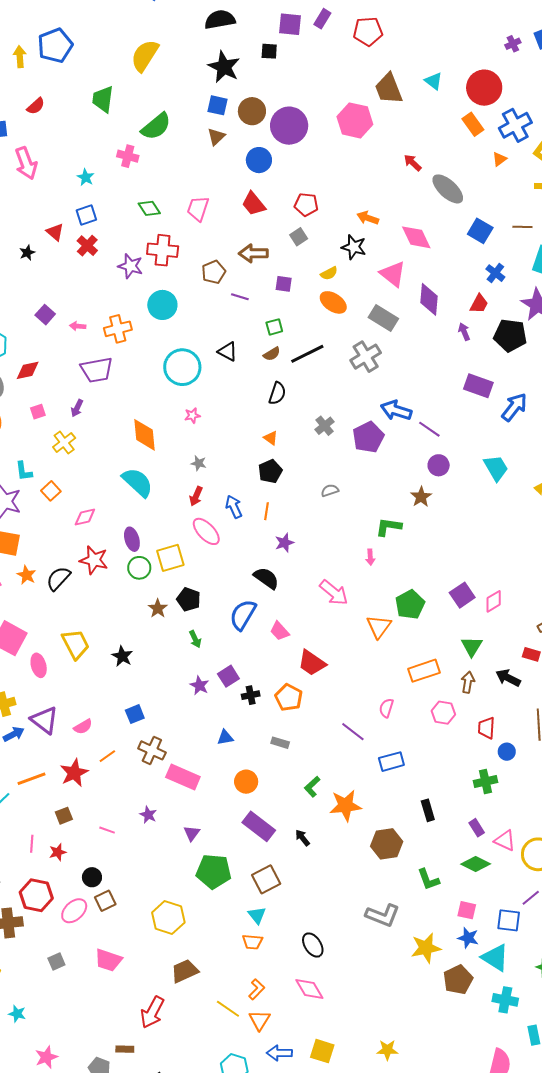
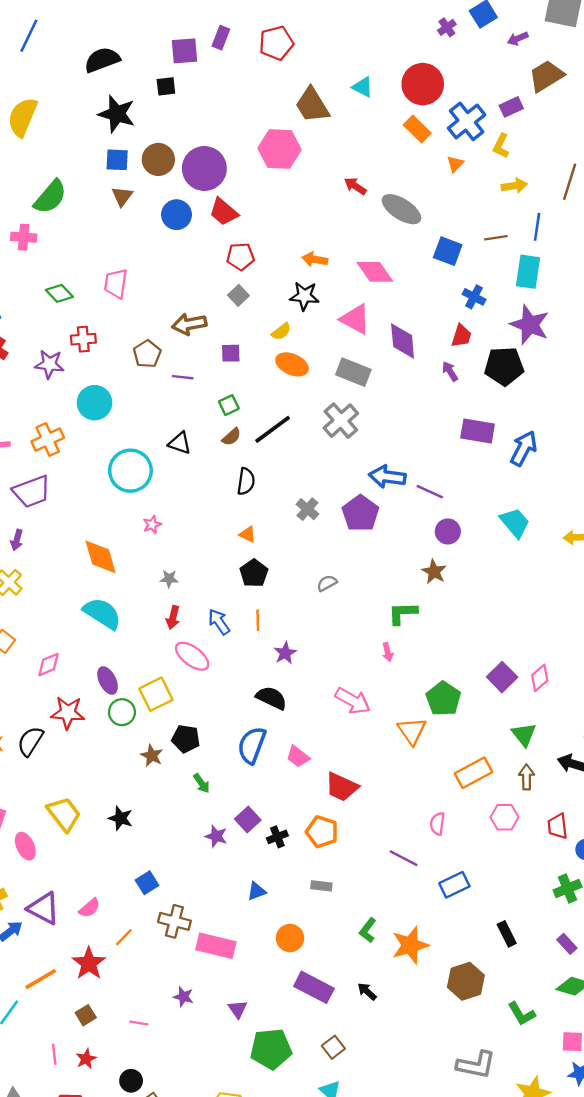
red trapezoid: (254, 204) -> (224, 212), moved
red cross: (163, 250) -> (83, 339), size x0.7
brown square: (266, 879) -> (333, 1047), size x0.7

